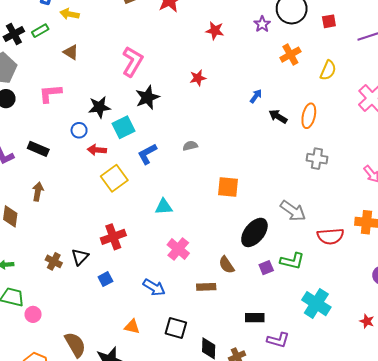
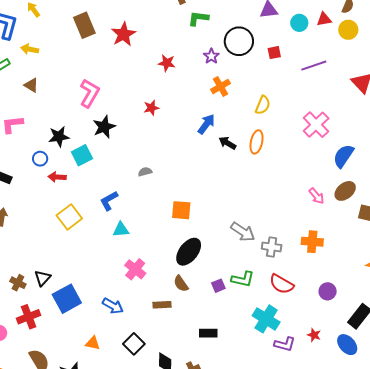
orange cross: (290, 55) -> (221, 86), moved
yellow semicircle: (328, 70) -> (263, 105), moved
blue arrow: (256, 96) -> (206, 124), size x1.5
blue L-shape: (147, 154) -> (109, 201), moved
gray cross: (317, 159) -> (272, 247), moved
yellow square: (114, 178) -> (69, 217), moved
black ellipse: (254, 232) -> (189, 252), moved
red semicircle: (330, 236) -> (282, 284), moved, turned 35
red cross: (113, 237) -> (29, 317), moved
blue square: (105, 279) -> (67, 299), size x2.0
black square: (176, 328) -> (134, 344), turned 30
purple L-shape: (278, 340) -> (285, 344), moved

